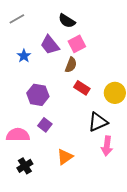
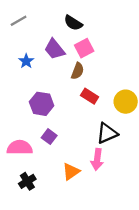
pink arrow: (107, 146) -> (97, 159), moved

